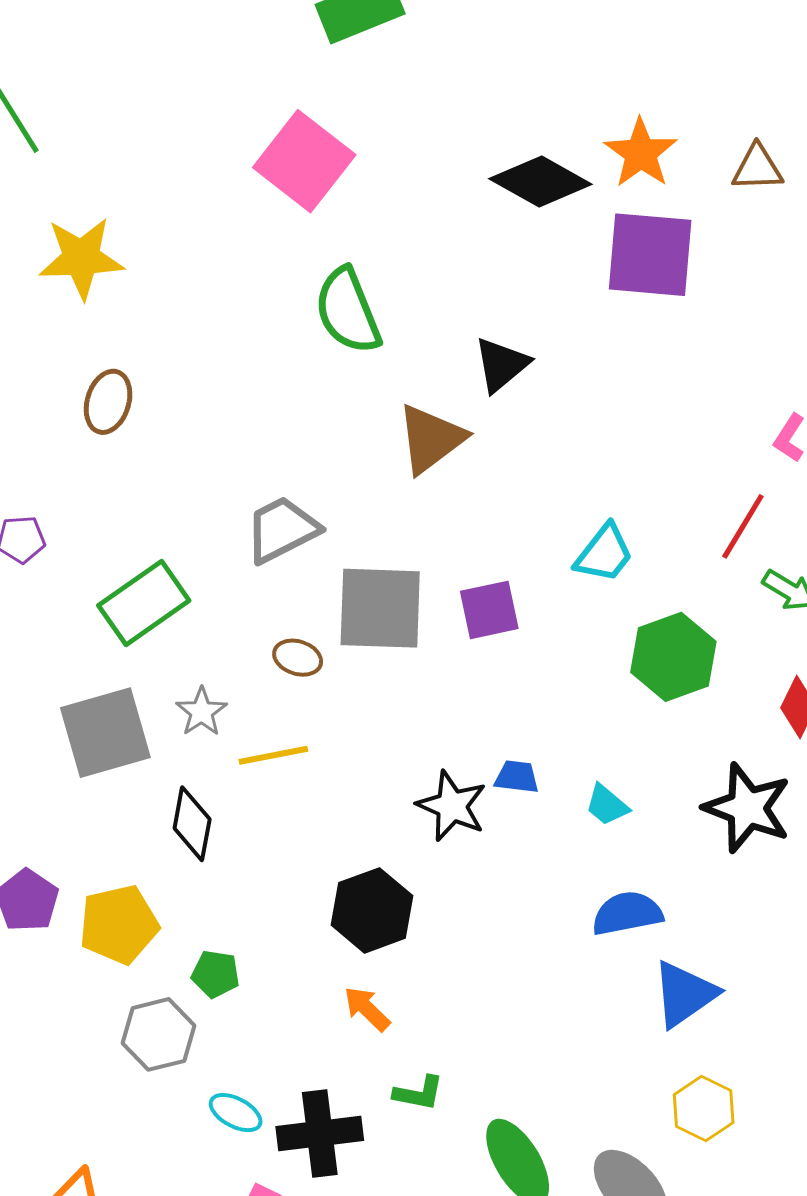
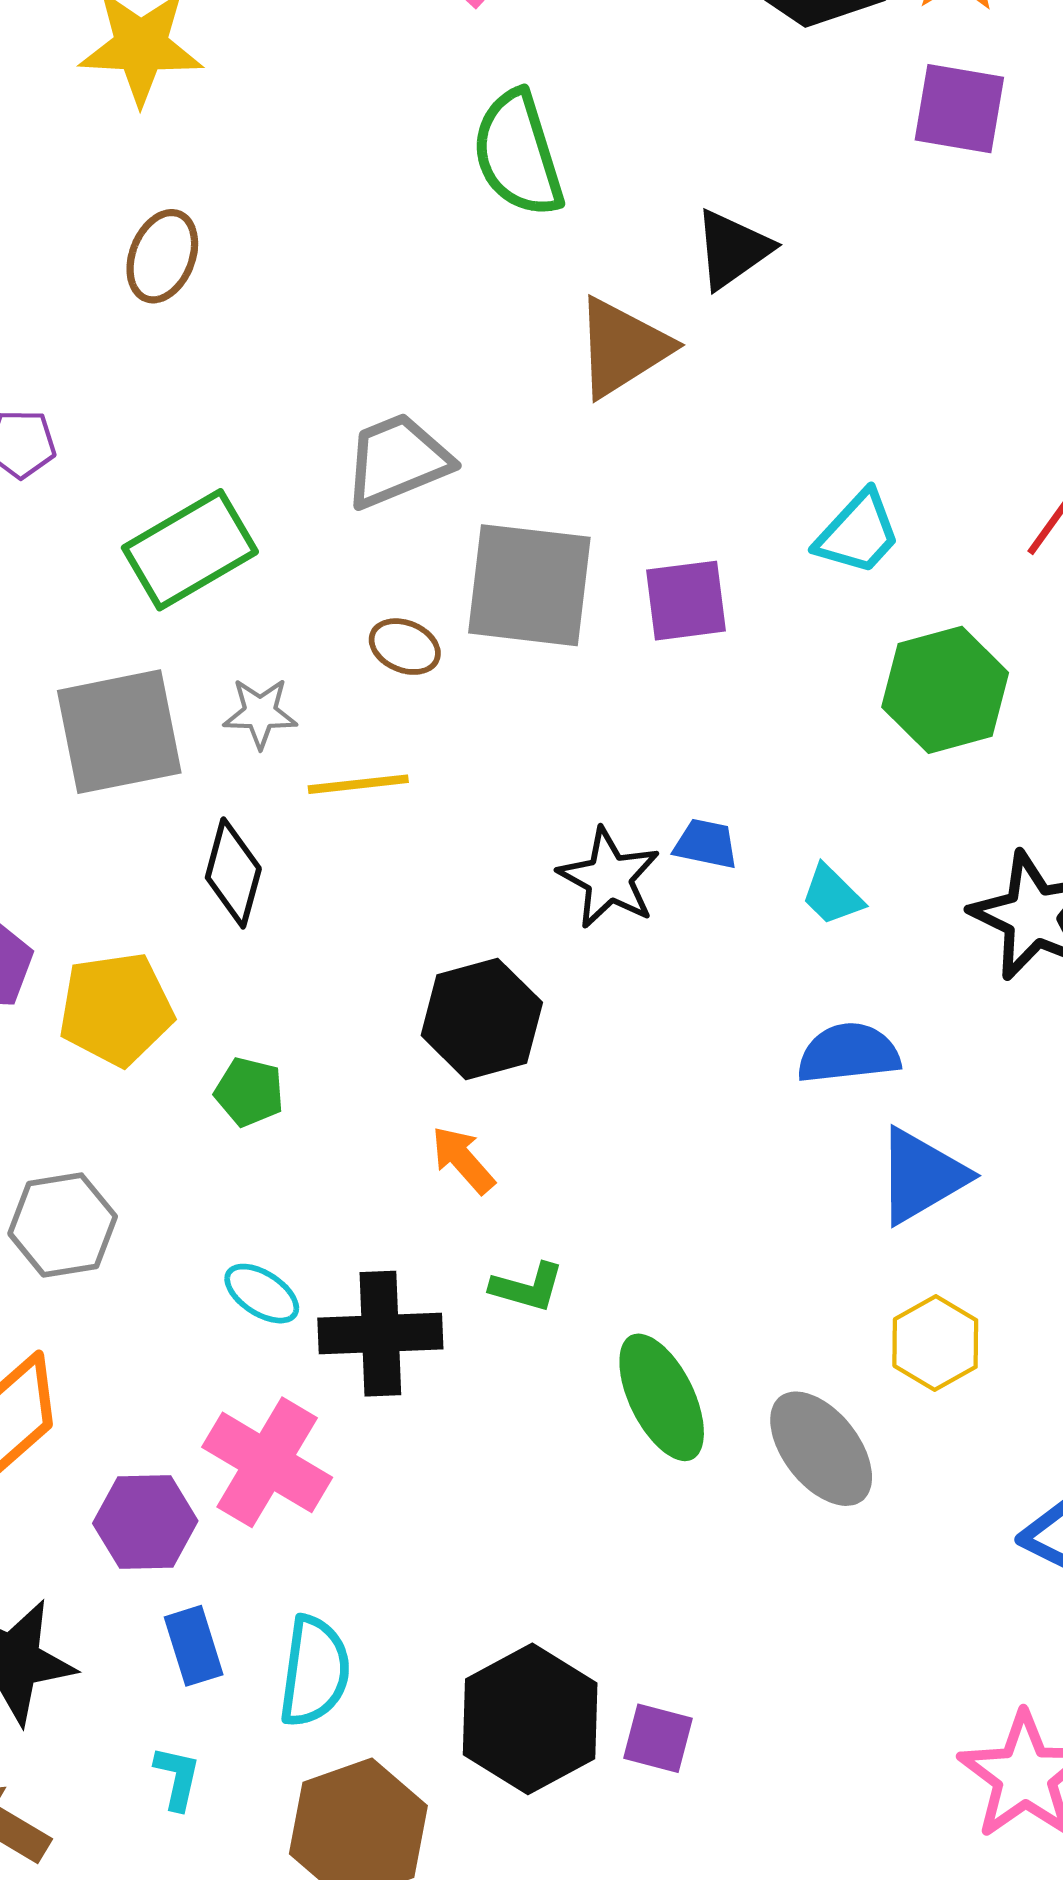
purple square: (650, 255) -> (959, 109), size x0.7
gray star: (201, 712) -> (260, 713), turned 30
gray hexagon: (158, 1034) -> (63, 1225), moved

